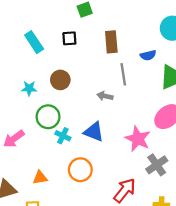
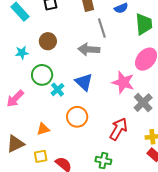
gray arrow: (105, 96) -> (89, 49), size x1.5
blue triangle: (94, 132) -> (84, 82), turned 30
cyan cross: (63, 136) -> (57, 90), turned 32

